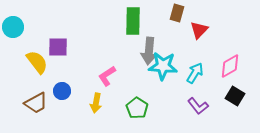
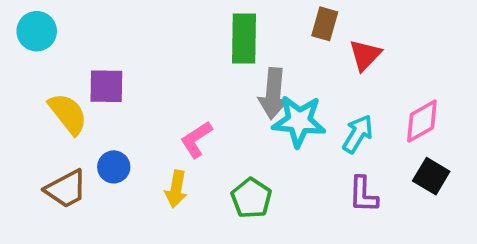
cyan circle: (13, 27) -> (37, 31), moved
purple L-shape: (198, 106) -> (363, 194), turned 40

